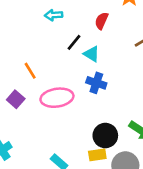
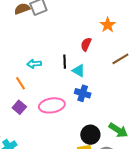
cyan arrow: (54, 15) -> (34, 64), moved
black line: (74, 42) -> (65, 62), turned -40
orange line: (30, 71) -> (20, 83), moved

